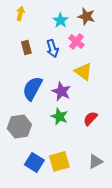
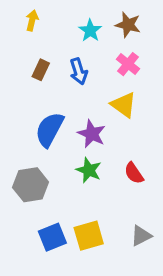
pink cross: (76, 41) -> (128, 64), moved
brown rectangle: (26, 47) -> (41, 70), turned 40
red semicircle: (90, 118) -> (134, 173), turned -77
blue square: (34, 162) -> (52, 237), turned 36

